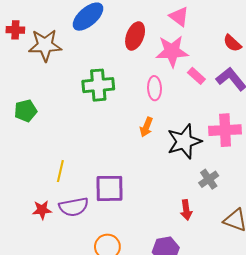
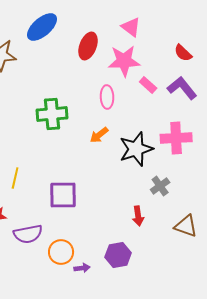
green cross: (98, 85) -> (52, 114), moved
orange arrow: (146, 127) -> (99, 135), turned 30
purple semicircle: (74, 207) -> (28, 234), moved

